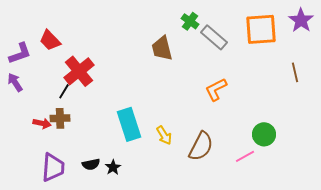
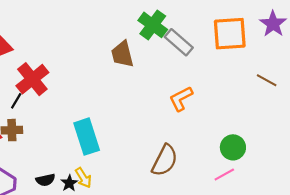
green cross: (190, 21) -> (153, 25), size x1.5
brown line: (295, 72) -> (267, 80), turned -48
yellow arrow: (164, 135) -> (83, 178), moved
pink line: (245, 156) -> (224, 175), moved

